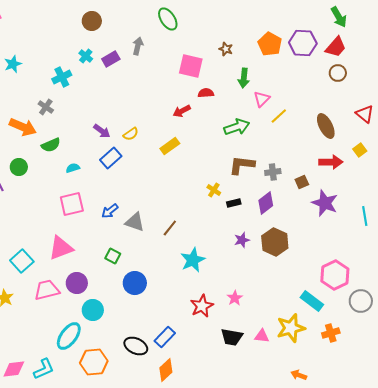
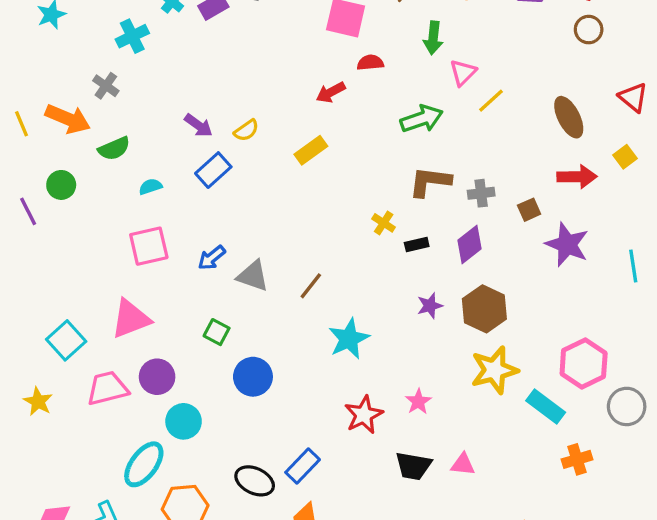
yellow star: (291, 328) -> (494, 370), moved

